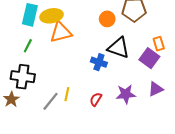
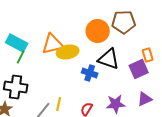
cyan rectangle: (30, 15) -> (17, 43), moved, turned -75
yellow ellipse: (52, 16) -> (68, 52), moved
orange circle: (107, 19) -> (98, 31), size x1.5
purple square: (149, 58) -> (139, 69), turned 30

